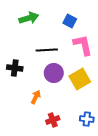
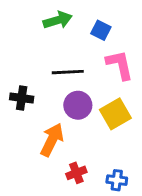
green arrow: (29, 18) -> (58, 20), moved
orange arrow: (36, 97) -> (52, 140), size x1.6
blue cross: (87, 119) -> (117, 180), moved

